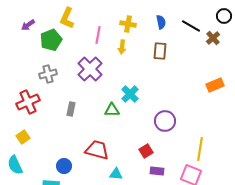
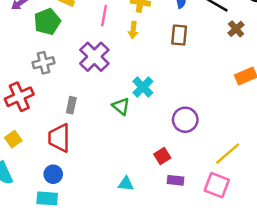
brown cross: (213, 38) -> (236, 29), moved
green triangle: (112, 110) -> (121, 106), turned 42
yellow line: (200, 149) -> (228, 154), turned 40
red trapezoid: (97, 150) -> (59, 138), moved, turned -105
blue circle: (64, 166) -> (53, 174), moved

